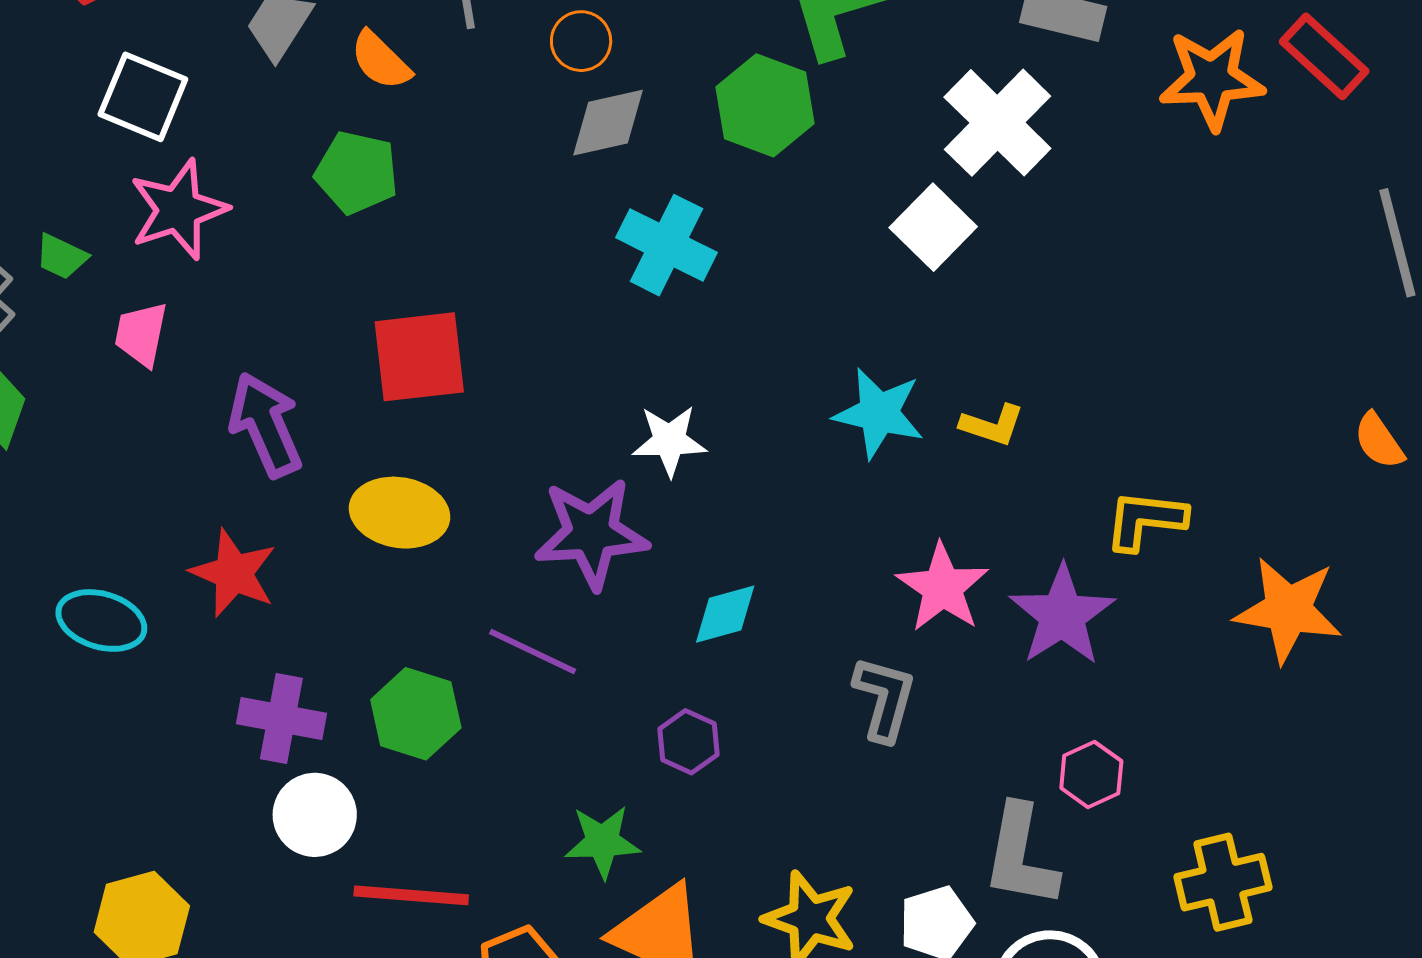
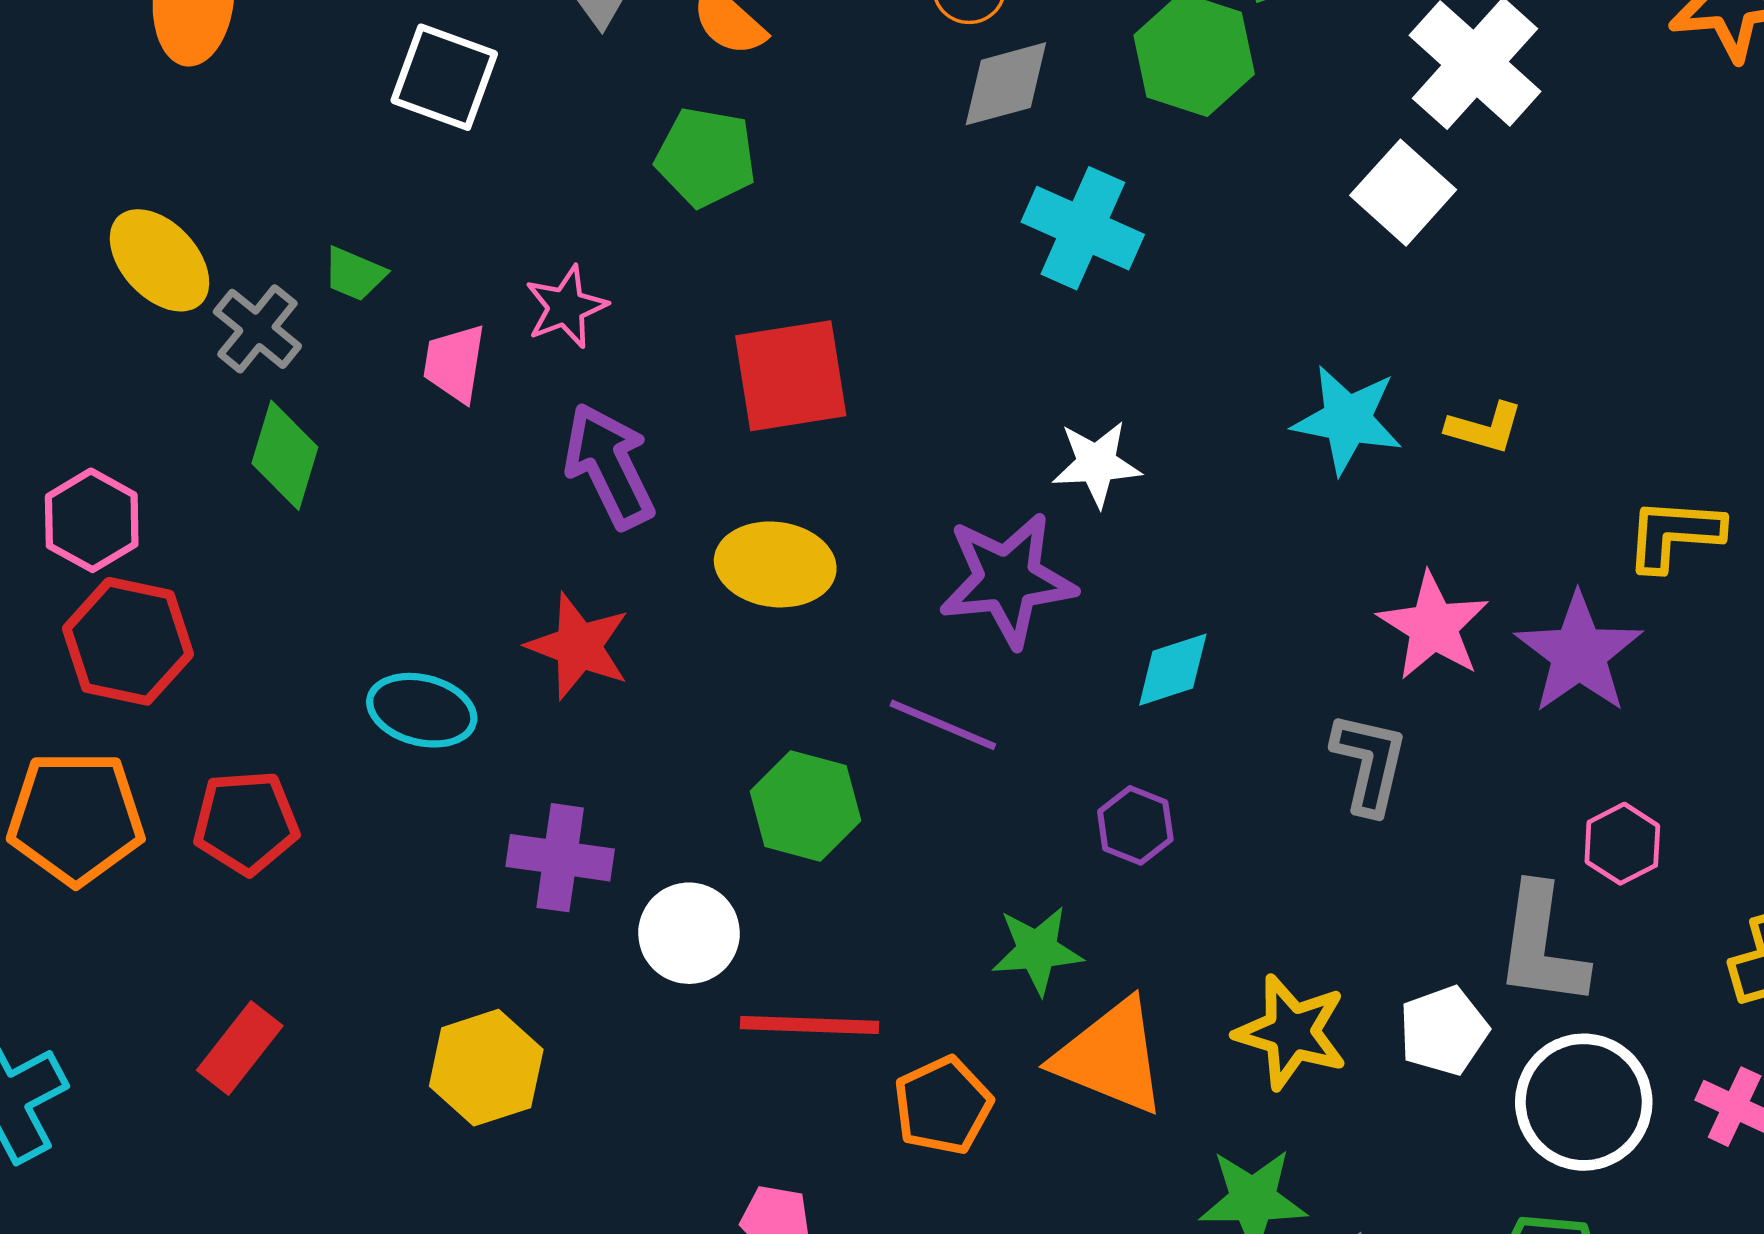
pink star: (178, 210) -> (566, 307), moved, size x0.7
purple cross: (281, 719) -> (560, 858), moved

